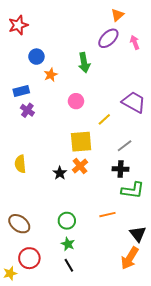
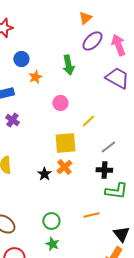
orange triangle: (118, 15) -> (85, 18), moved
pink arrow: (135, 42) -> (118, 45), size x1.5
purple trapezoid: (134, 102) -> (117, 78), moved
purple cross: (27, 110) -> (12, 120), moved

